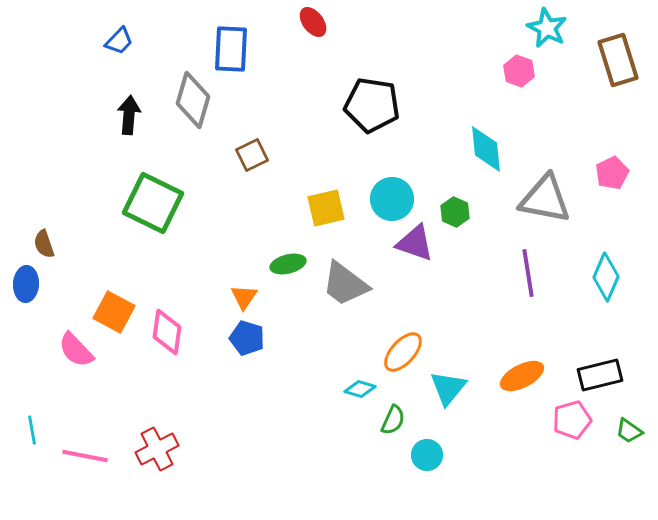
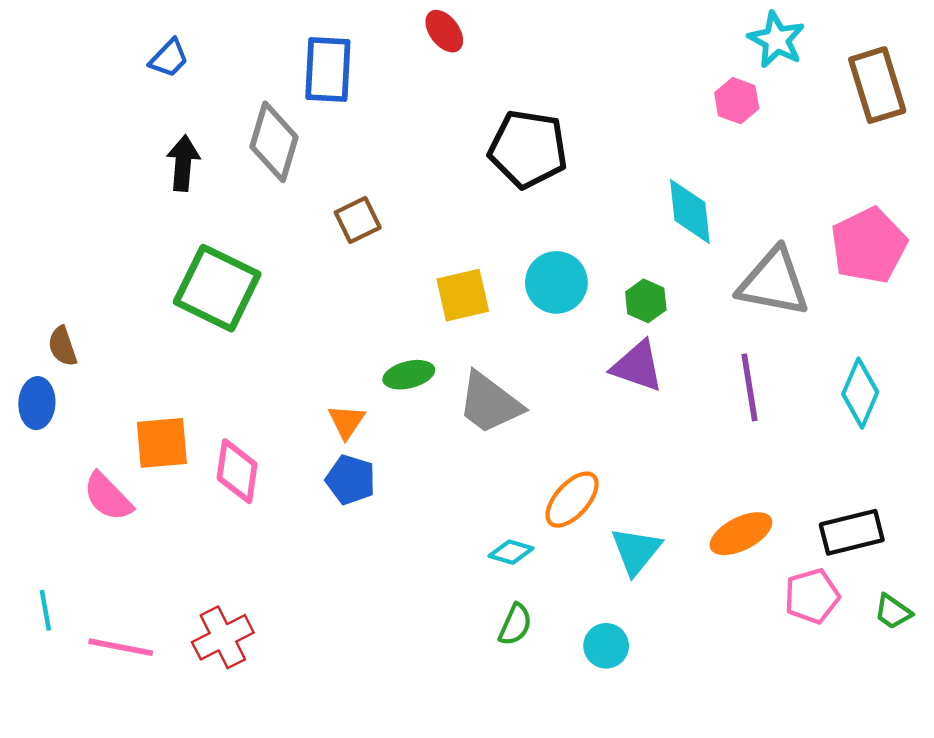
pink pentagon: (612, 173) -> (869, 246), size x1.6
purple triangle: (415, 243) -> (637, 366), moved
orange square: (114, 312) -> (162, 443), turned -33
green semicircle: (393, 420) -> (515, 625), moved

